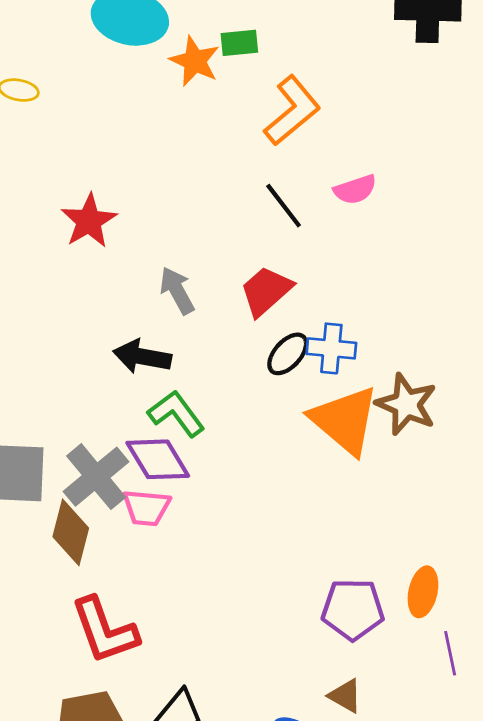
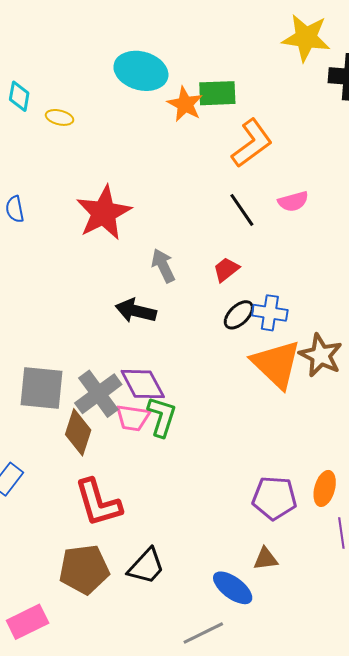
green rectangle: (239, 43) -> (217, 93), size x1.4
red star: (89, 221) -> (104, 213), size x1.4
red trapezoid: (266, 291) -> (226, 269), size x0.7
green L-shape: (176, 414) -> (162, 417), moved, turned 51
brown triangle: (345, 696) -> (266, 559), turned -40

